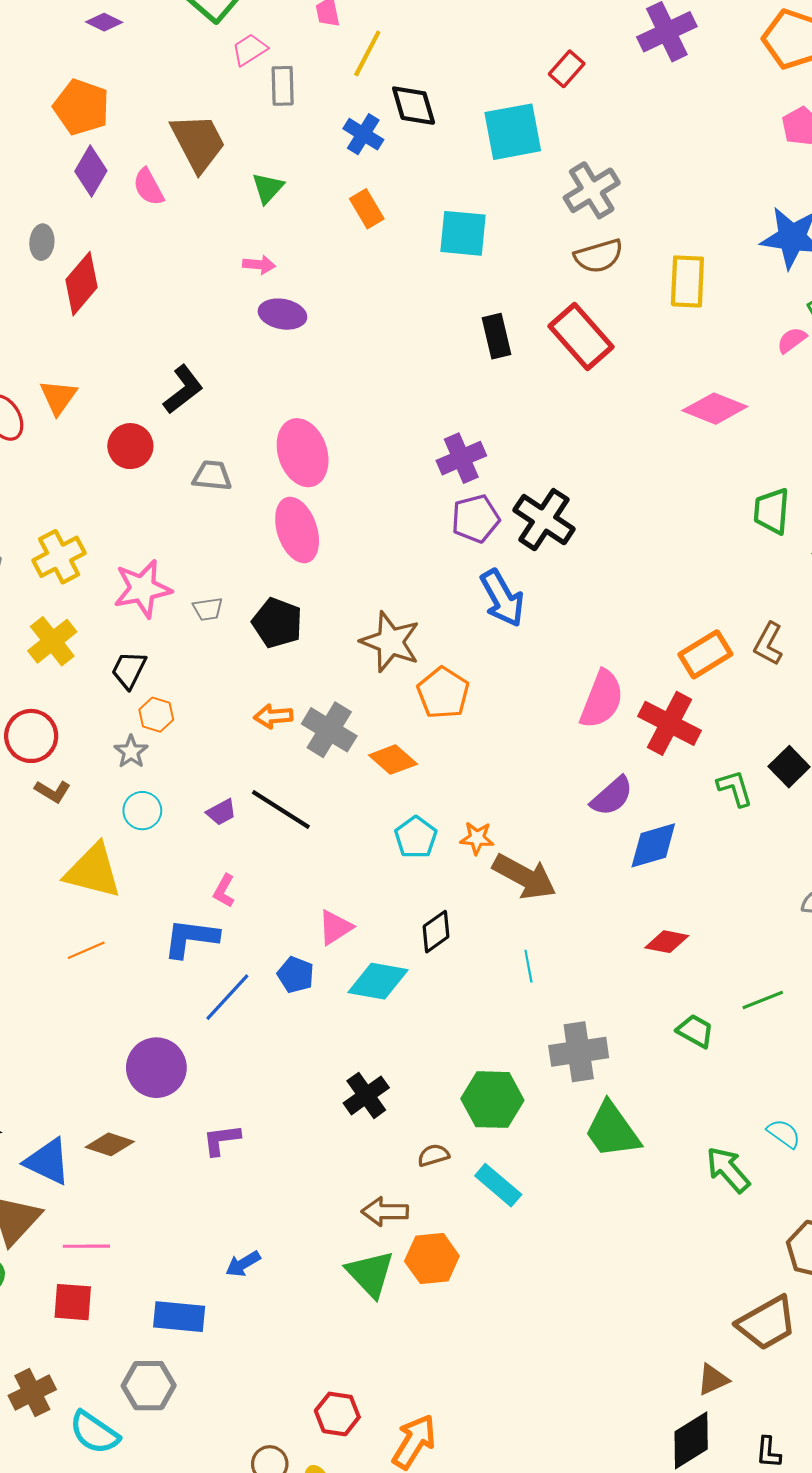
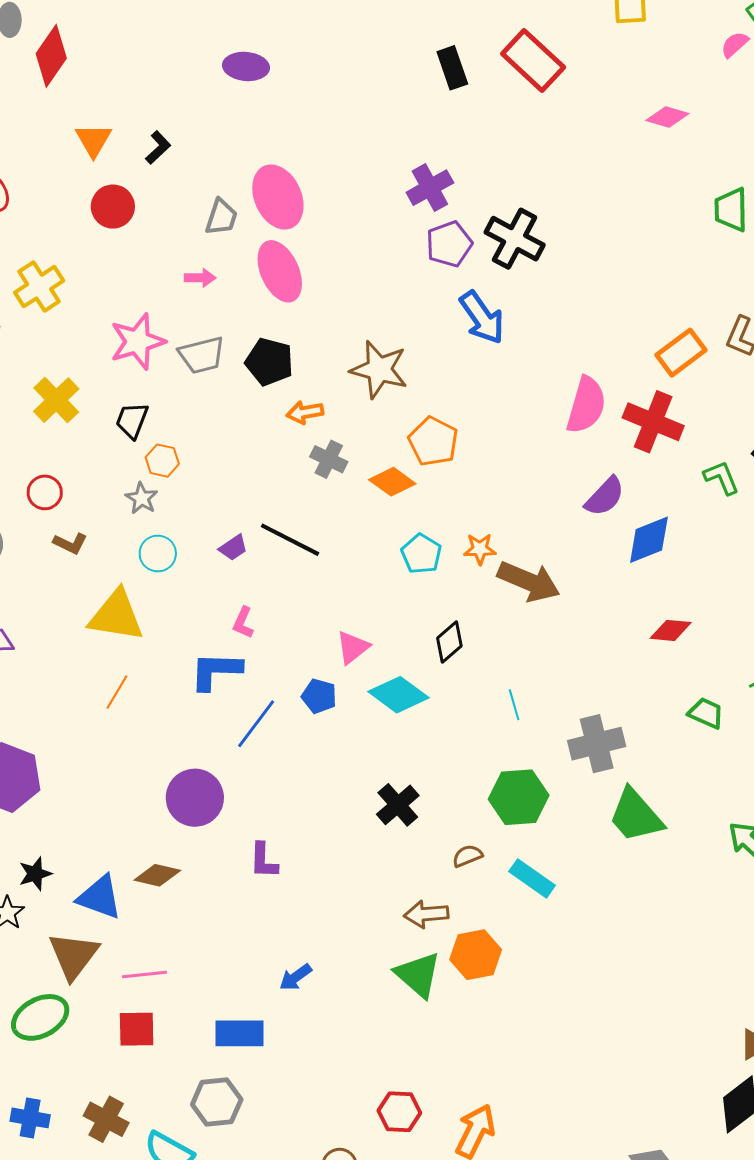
pink arrow: (259, 265) -> (200, 278), moved
black L-shape: (183, 389) -> (158, 148), size x0.7
orange triangle: (58, 397) -> (93, 140), moved
pink diamond: (715, 409) -> (667, 117), size x0.7
gray trapezoid: (212, 476) -> (221, 217), moved, turned 108
yellow cross: (59, 557) -> (39, 287), moved
gray trapezoid: (208, 609) -> (202, 355), size x1.6
orange pentagon: (443, 693) -> (433, 441), moved
orange arrow: (273, 716) -> (305, 412), moved
gray cross: (329, 730) -> (329, 459), size x0.7
red circle: (31, 736) -> (45, 492), size x0.7
orange line: (86, 950) -> (117, 692), turned -30
cyan line: (528, 966) -> (514, 705), moved
cyan diamond: (378, 981) -> (399, 695), turned 32
purple L-shape: (221, 1140) -> (264, 861), turned -75
brown cross: (32, 1392) -> (106, 1119), turned -30

